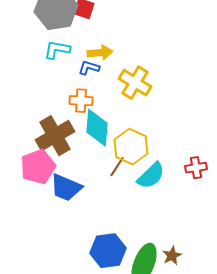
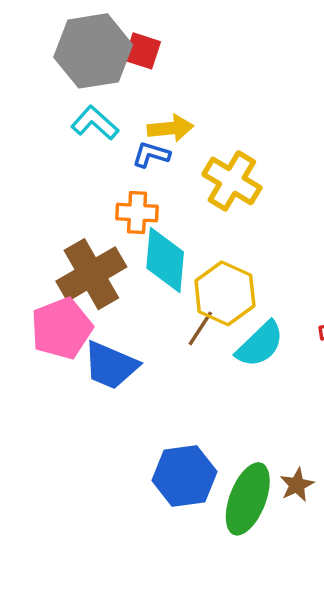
cyan L-shape: (57, 50) -> (95, 123), turned 32

